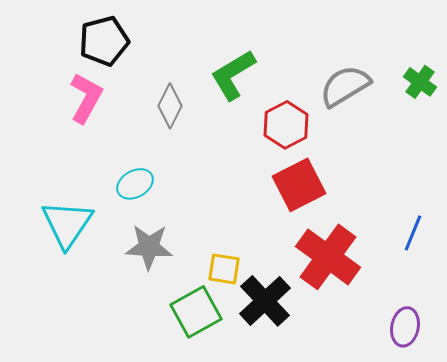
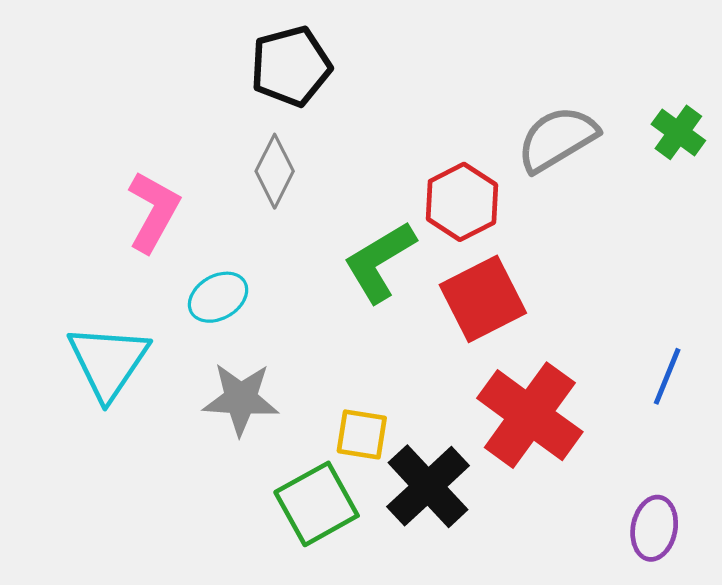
black pentagon: (104, 41) -> (291, 66), moved
green L-shape: (233, 75) -> (380, 262), moved
pink L-shape: (86, 98) -> (153, 212), moved

